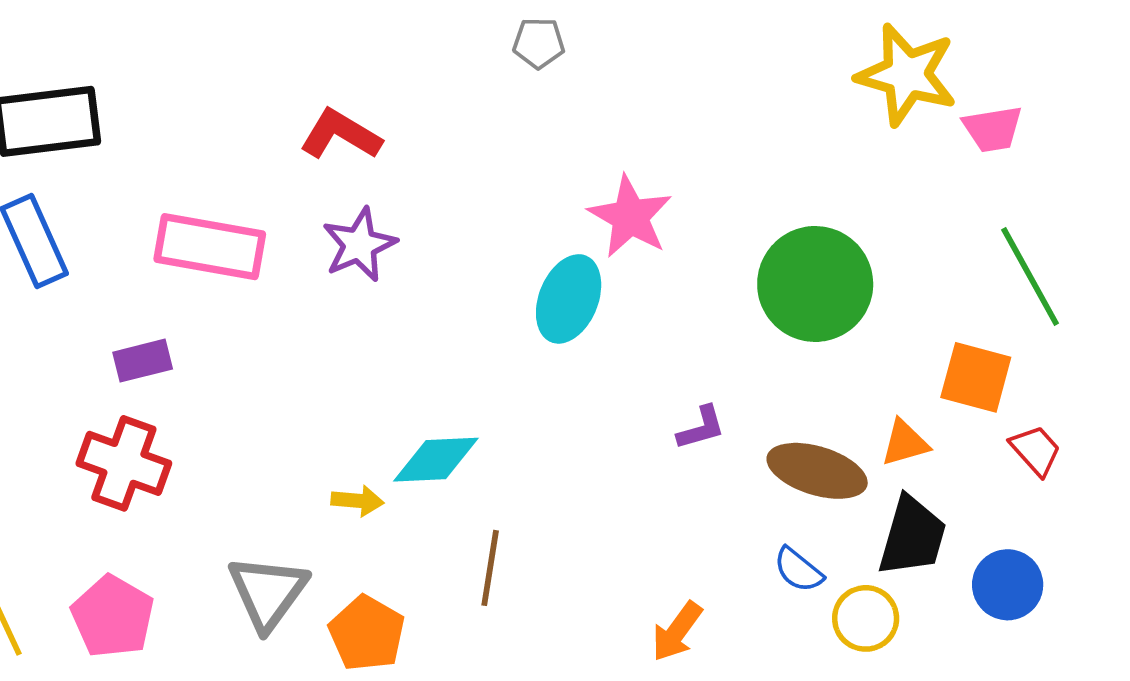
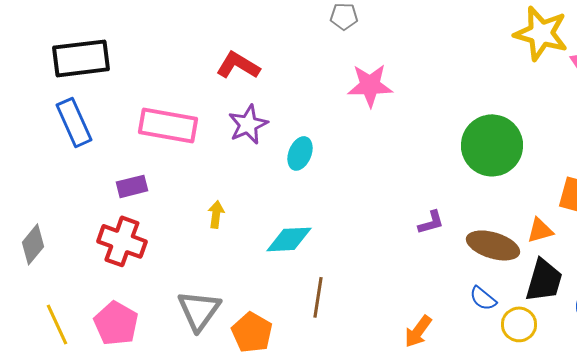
pink star: (630, 217) -> (370, 85), moved, turned -30
cyan ellipse: (569, 299) -> (300, 153), moved, size x0.7
yellow arrow: (357, 501) -> (216, 214), moved, turned -88

